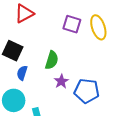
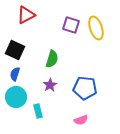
blue semicircle: (22, 73) -> (15, 74), moved
purple star: (61, 81) -> (50, 85), moved

